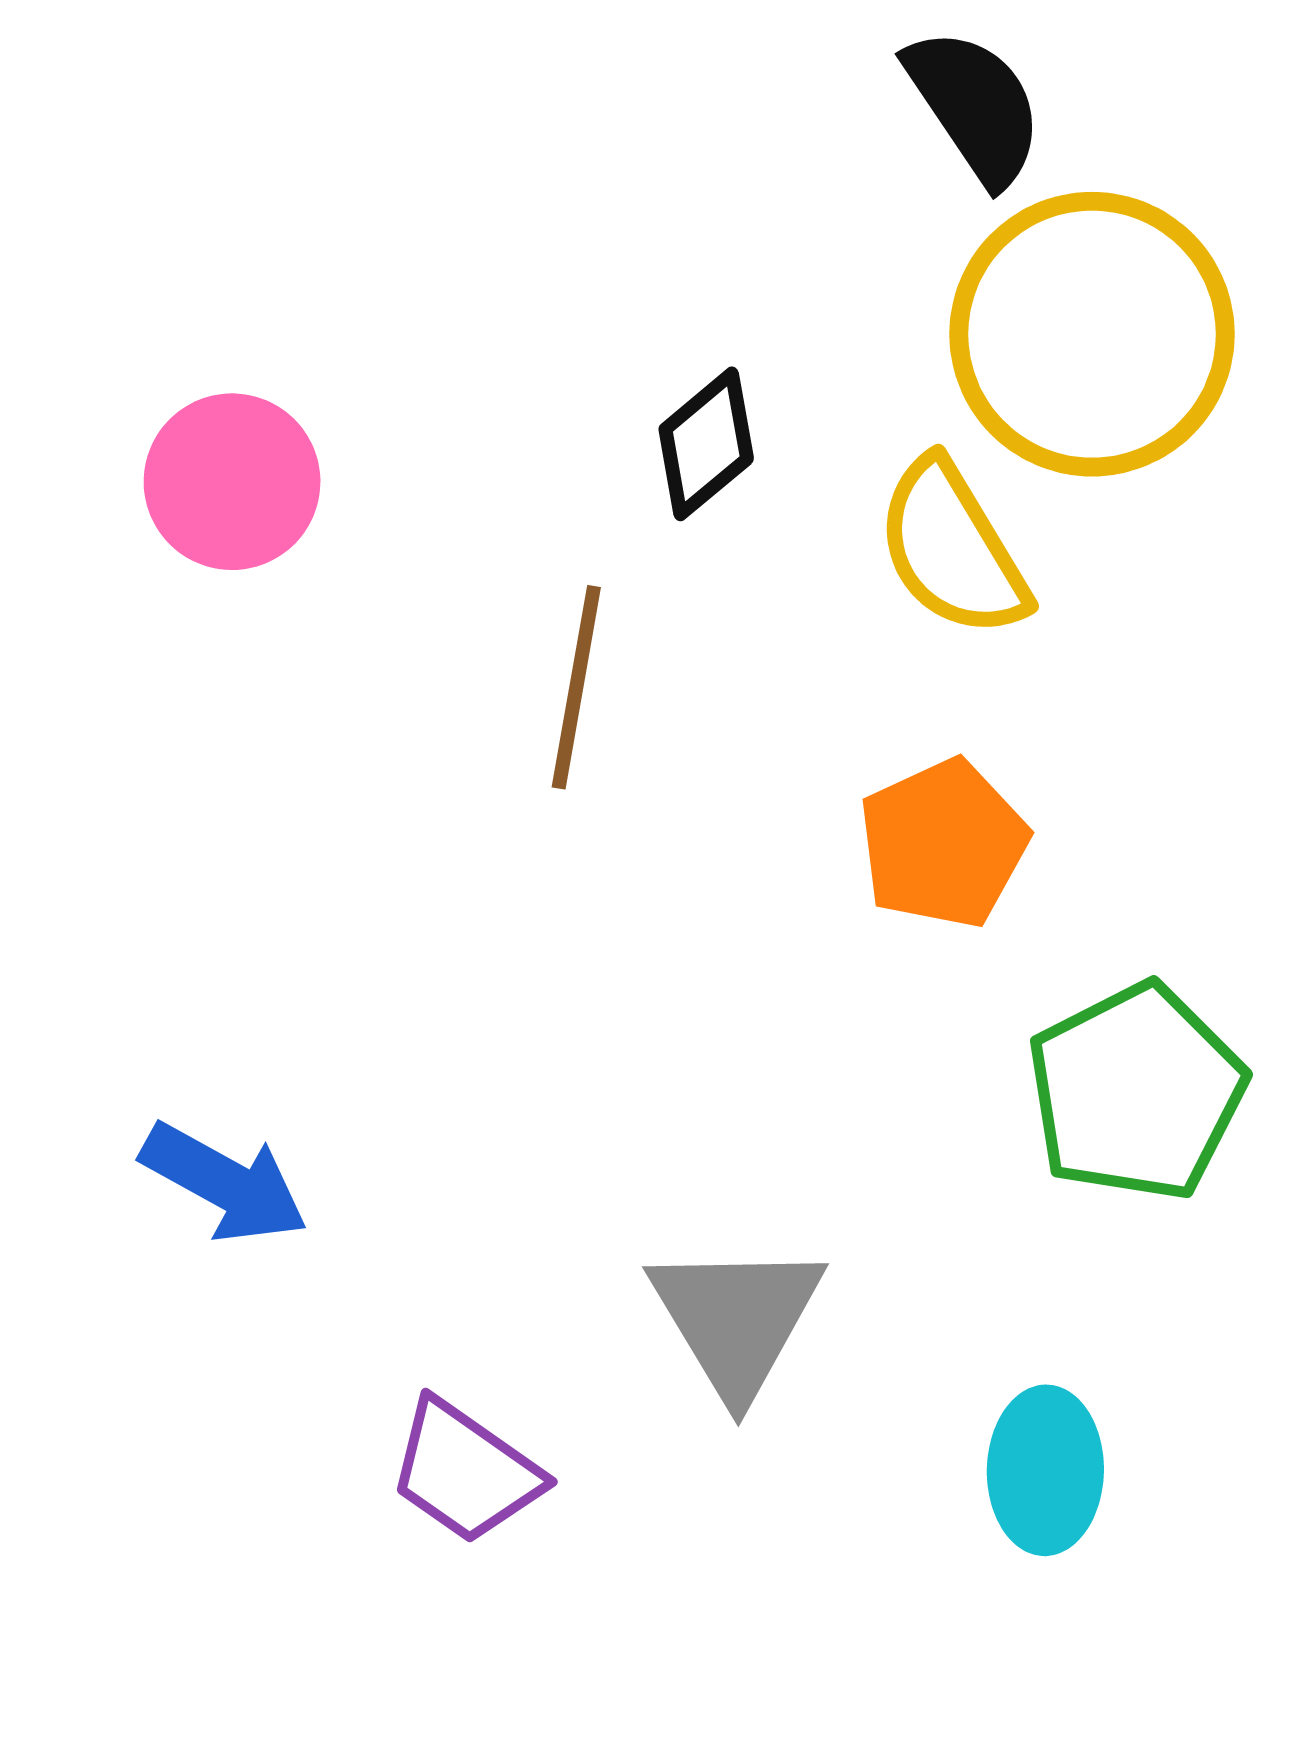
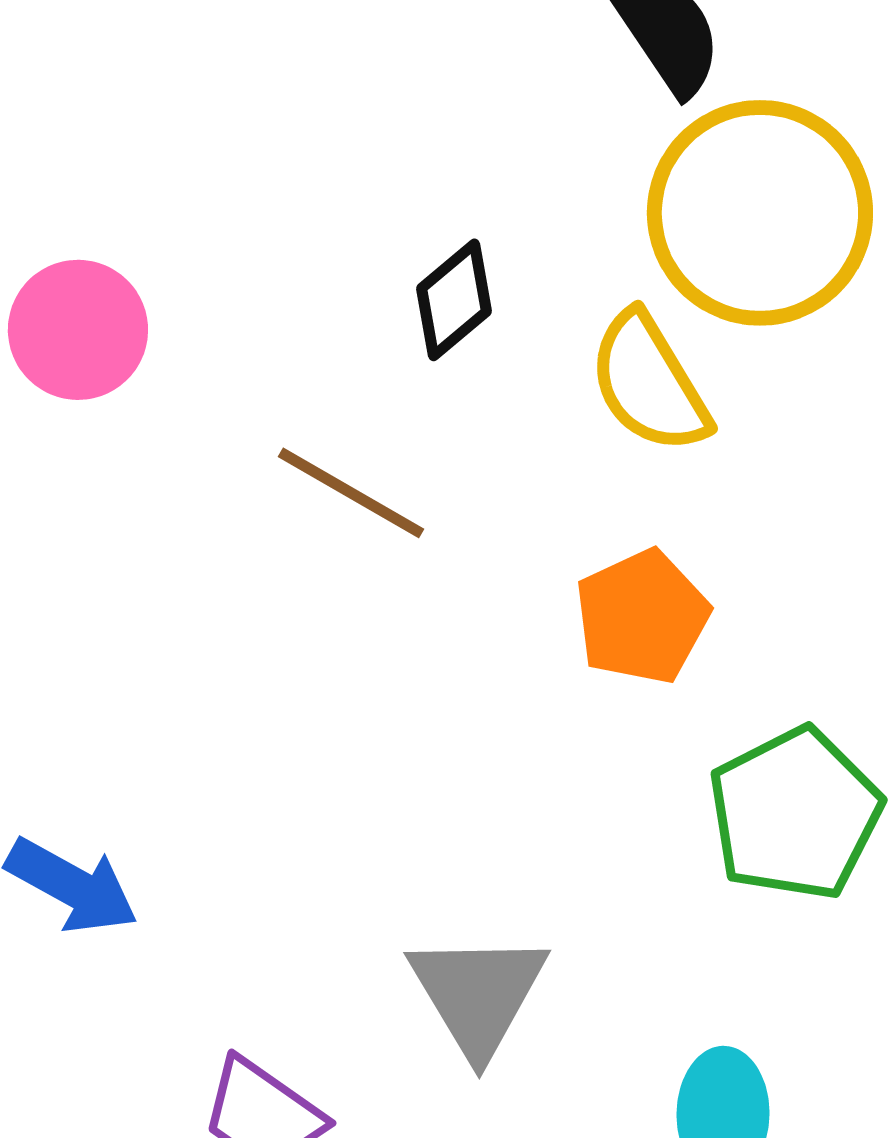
brown line: (576, 687) -> (351, 493), turned -70

